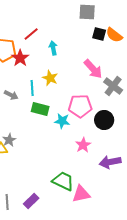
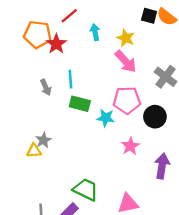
pink arrow: (93, 69) -> (126, 62), moved
yellow star: (50, 78) -> (126, 38), moved
gray arrow: (11, 95) -> (46, 87), turned 40
purple arrow: (110, 162) -> (162, 166), turned 110
green trapezoid: (63, 181) -> (86, 189), moved

